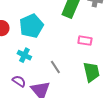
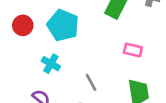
cyan pentagon: (31, 26) -> (63, 25), turned -30

